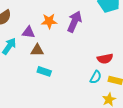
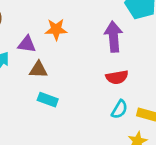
purple arrow: (74, 22) -> (113, 37), moved, turned -30
red semicircle: (105, 59) -> (117, 77), moved

